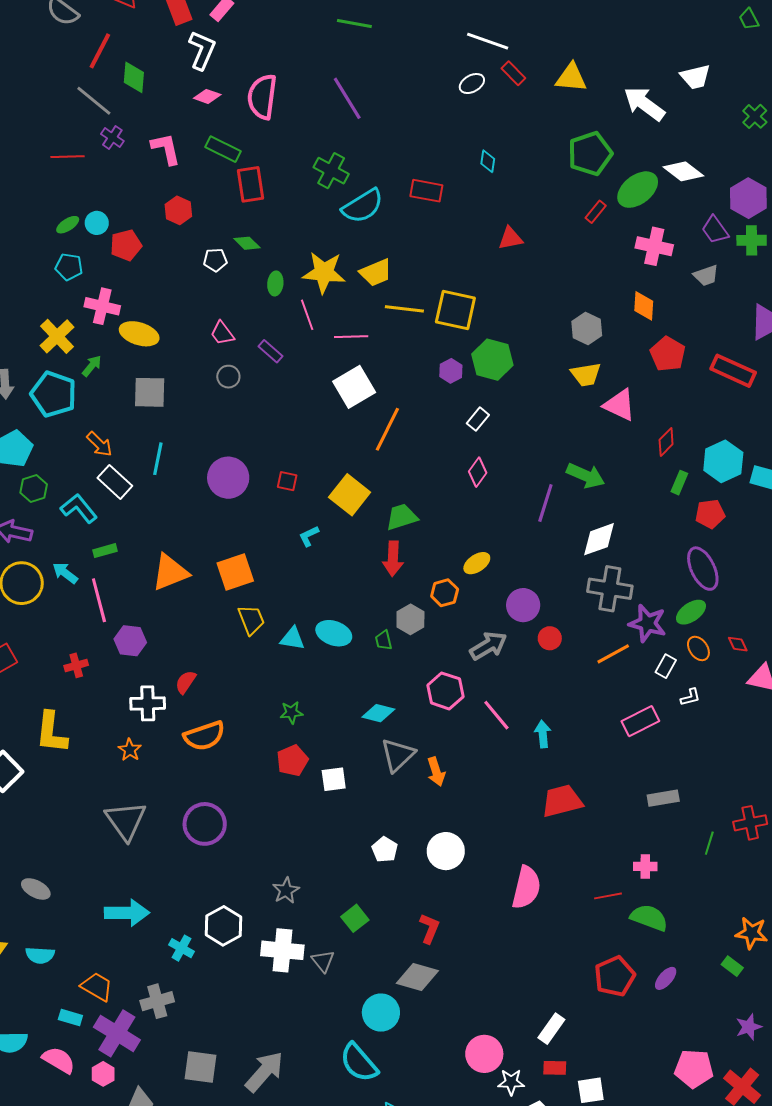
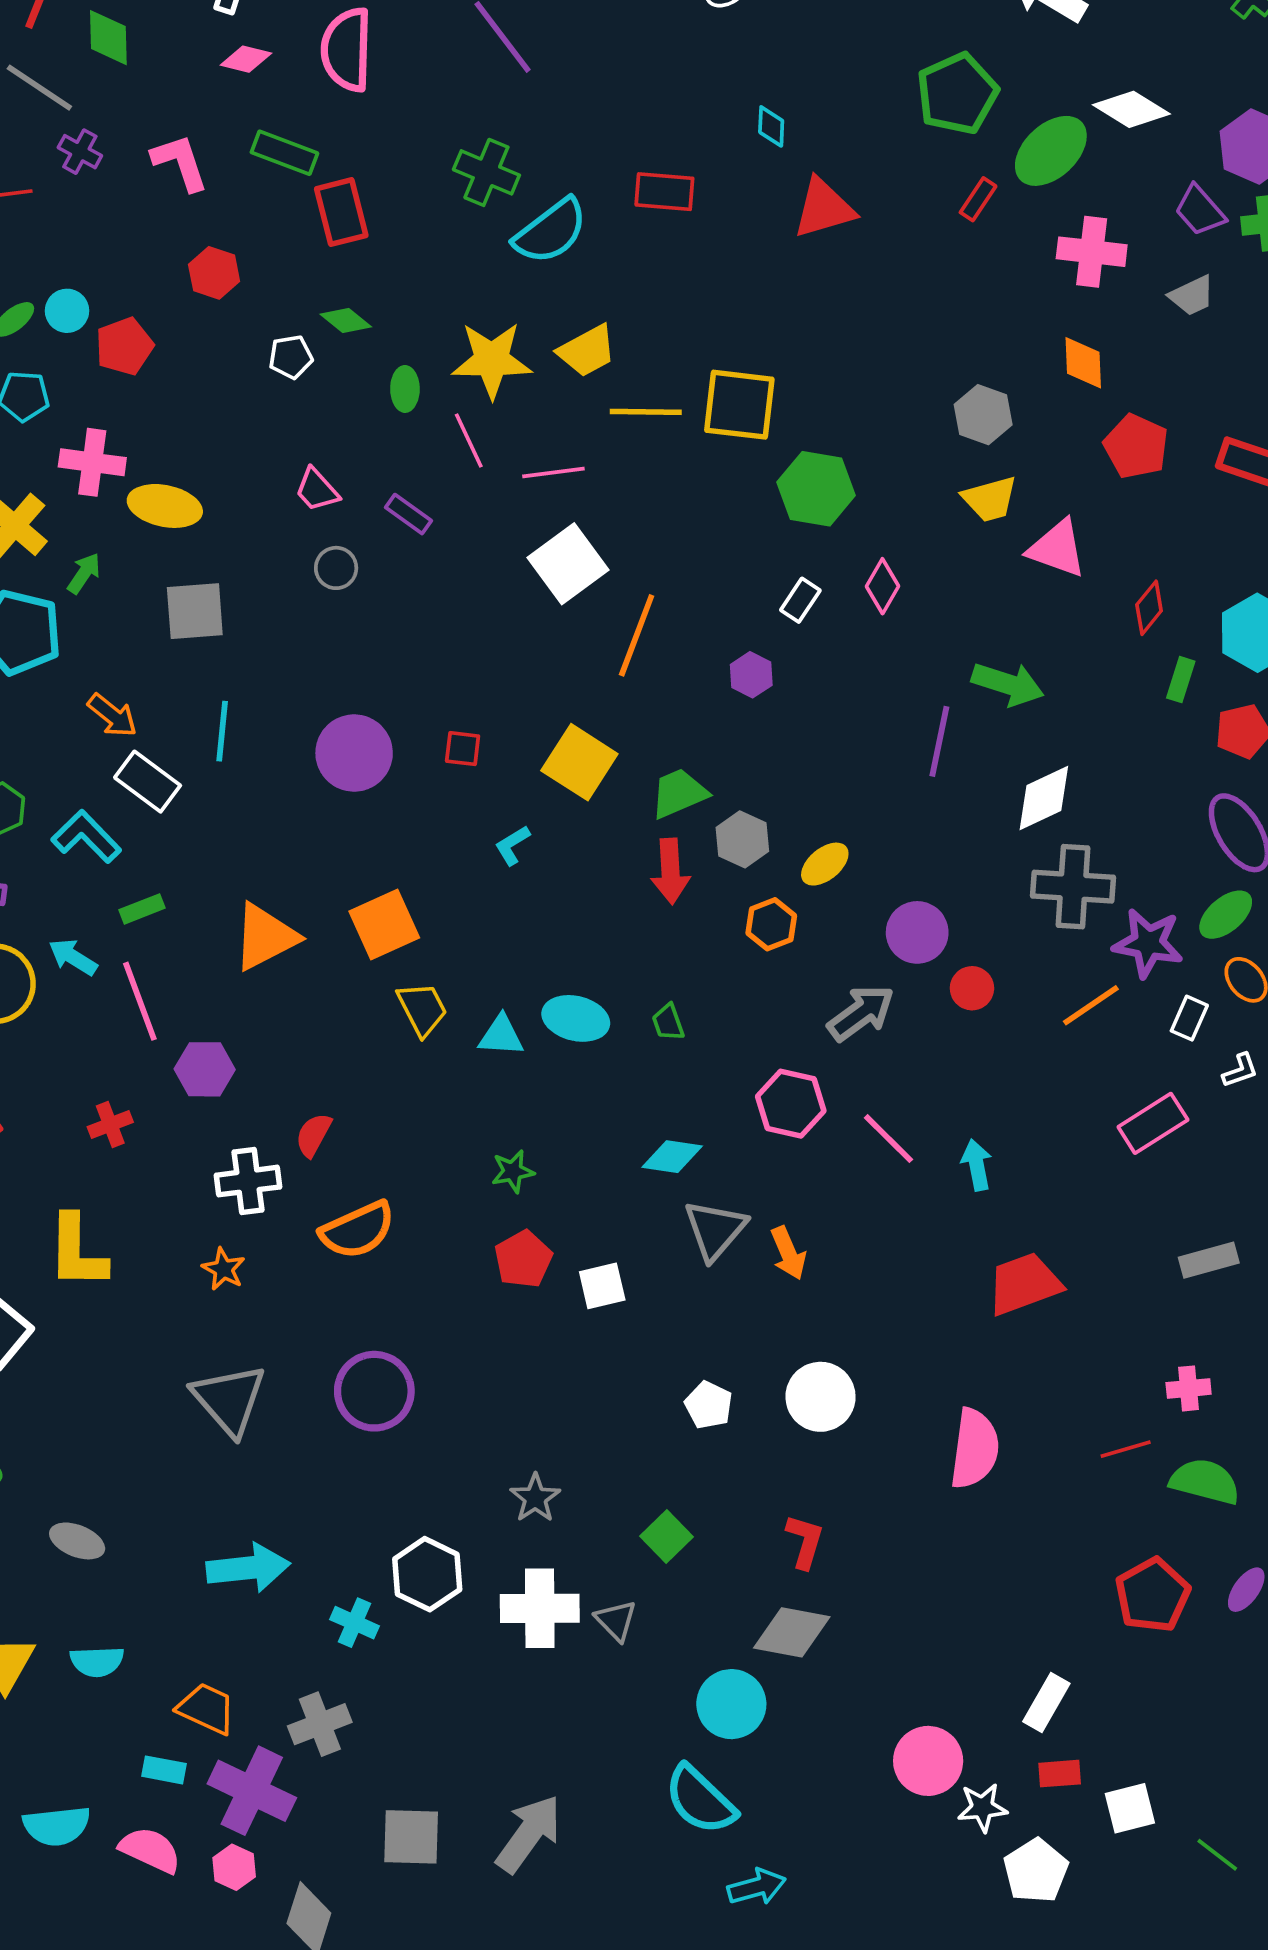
red triangle: (510, 238) -> (824, 208), moved, size x1.4
purple hexagon: (451, 371) -> (751, 675), moved
pink diamond: (478, 472) -> (882, 586), moved
gray hexagon: (410, 619) -> (742, 839), moved

